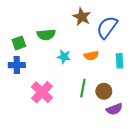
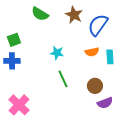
green semicircle: (46, 35) -> (40, 14), moved, turned 36
orange semicircle: (91, 56) -> (92, 52), moved
green line: (83, 88) -> (63, 79), moved, turned -36
pink cross: (42, 92) -> (19, 105), moved

